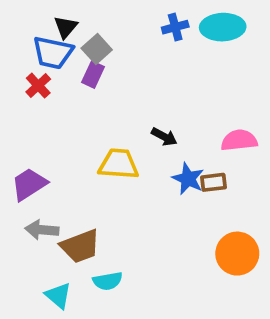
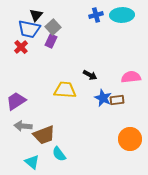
cyan semicircle: (108, 281) -> (59, 154), turned 63

